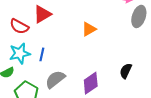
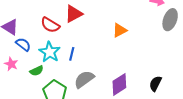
cyan star: (20, 53) -> (50, 52), turned -30
black semicircle: (126, 71) -> (155, 84), moved

